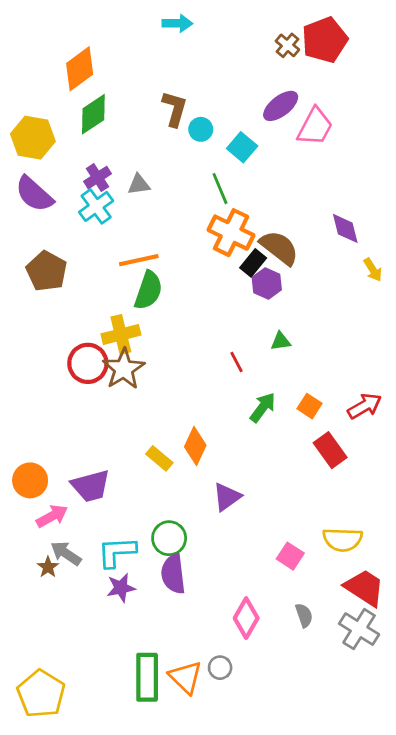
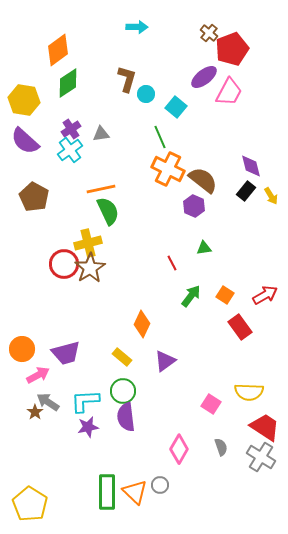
cyan arrow: (177, 23) -> (137, 27), moved
red pentagon: (325, 40) -> (232, 49), moved
black rectangle: (253, 263) -> (246, 191), moved
green semicircle: (148, 290) -> (108, 211), turned -44
yellow rectangle: (159, 458) -> (122, 357), moved

